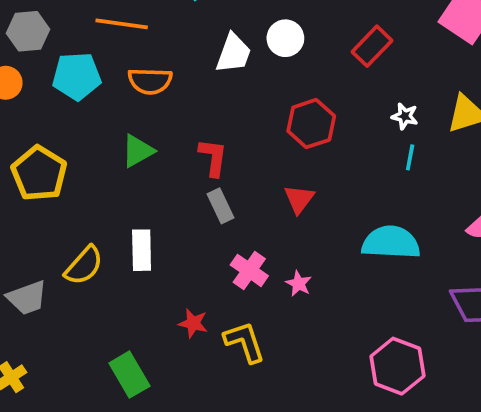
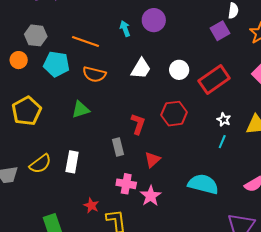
white circle: (285, 38) -> (179, 70), moved
red rectangle: (372, 46) -> (214, 80), size x1.4
red L-shape: (213, 157) -> (138, 124), moved
red triangle: (299, 199) -> (152, 160), moved
pink cross: (249, 270) -> (126, 184), turned -36
pink star: (299, 284) -> (151, 196), size x1.5

